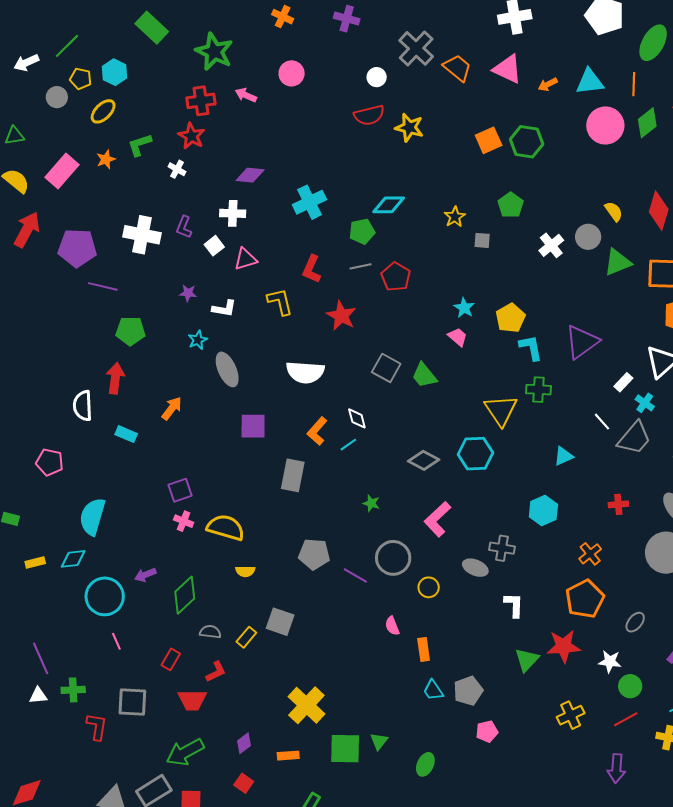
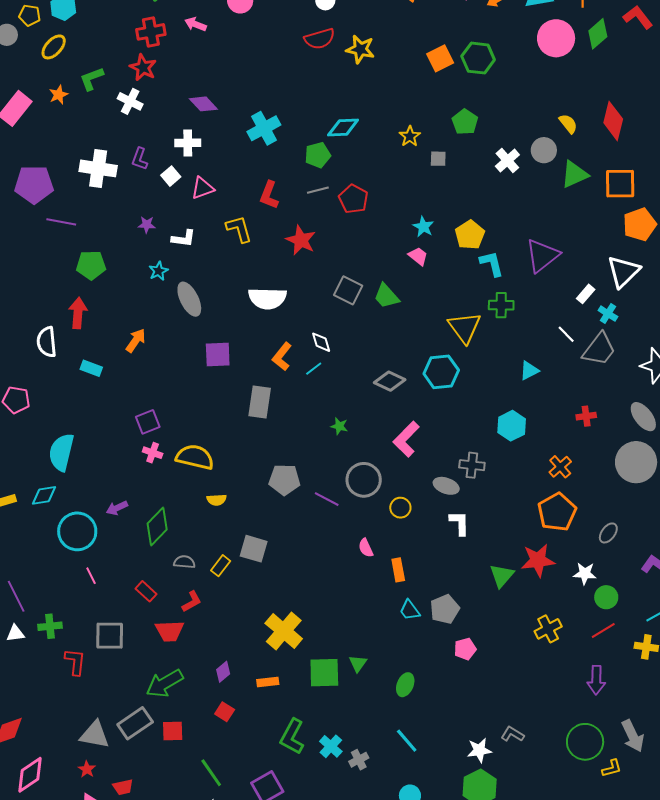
white cross: (177, 169) -> (130, 101), size x1.4
purple diamond: (250, 175) -> (203, 104), turned 44
white L-shape: (514, 605) -> (459, 523), moved
red rectangle: (171, 659) -> (146, 591), turned -75

